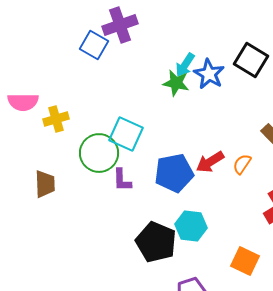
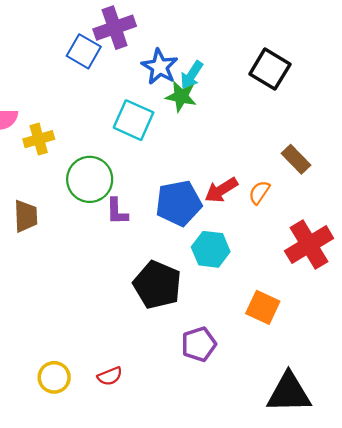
blue star: (209, 74) -> (160, 67), moved
cyan square: (126, 134) -> (134, 120), moved
cyan hexagon: (191, 226) -> (211, 249), moved

